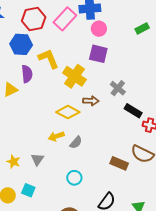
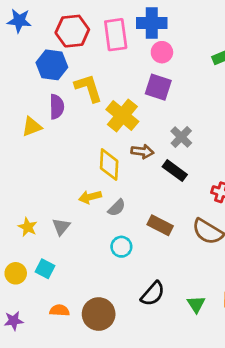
pink rectangle: (65, 19) -> (116, 35), turned -55
black rectangle: (133, 111) -> (175, 171), moved
yellow diamond: (68, 112) -> (109, 165), turned 60
brown rectangle: (119, 163) -> (160, 225), moved
cyan circle: (74, 178) -> (121, 247), moved

